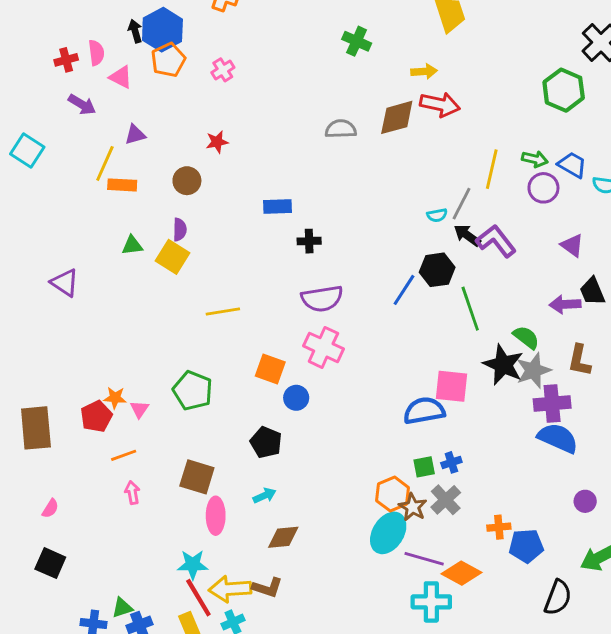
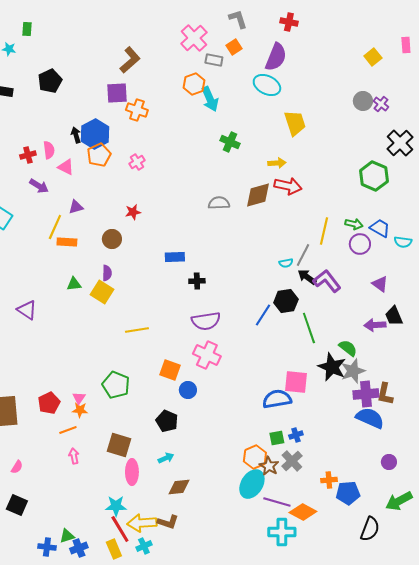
brown L-shape: (579, 360) -> (385, 394), moved
orange star: (115, 398) -> (80, 410), moved

